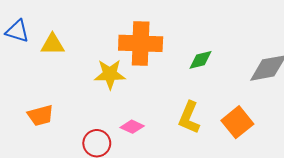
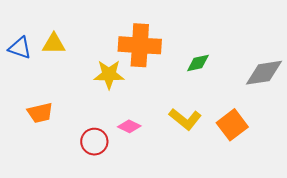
blue triangle: (17, 31) -> (20, 48), moved
yellow L-shape: (189, 118) -> (185, 119), turned -76

